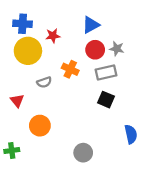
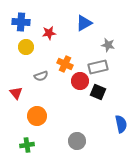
red circle: (95, 50) -> (80, 81), moved
yellow circle: (28, 51) -> (26, 47), size x0.6
green cross: (12, 151) -> (27, 145), moved

